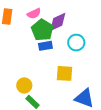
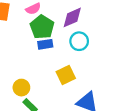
purple diamond: (58, 22) -> (72, 17), moved
yellow square: (65, 73) -> (66, 75), turned -30

